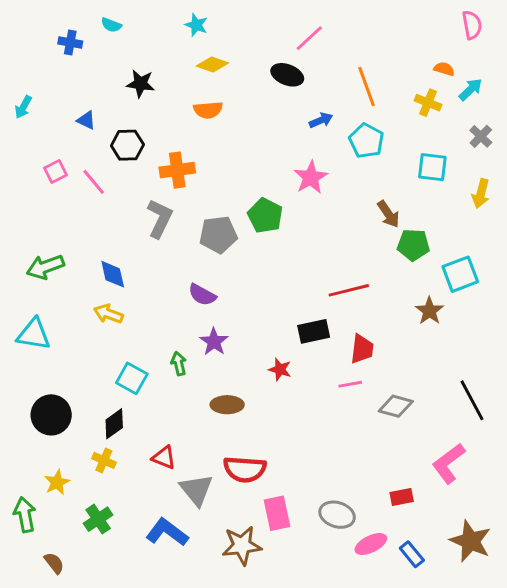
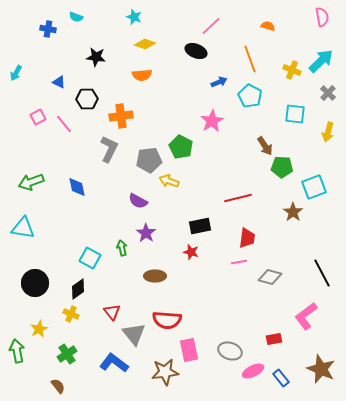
orange semicircle: (444, 69) -> (268, 26), moved
cyan arrow: (471, 89) -> (321, 61), size x1.5
yellow arrow: (108, 314) -> (169, 181), moved
black rectangle: (314, 331) -> (200, 226), moved
red triangle: (164, 457) -> (112, 312), turned 30
brown semicircle: (54, 563) -> (58, 386), moved

